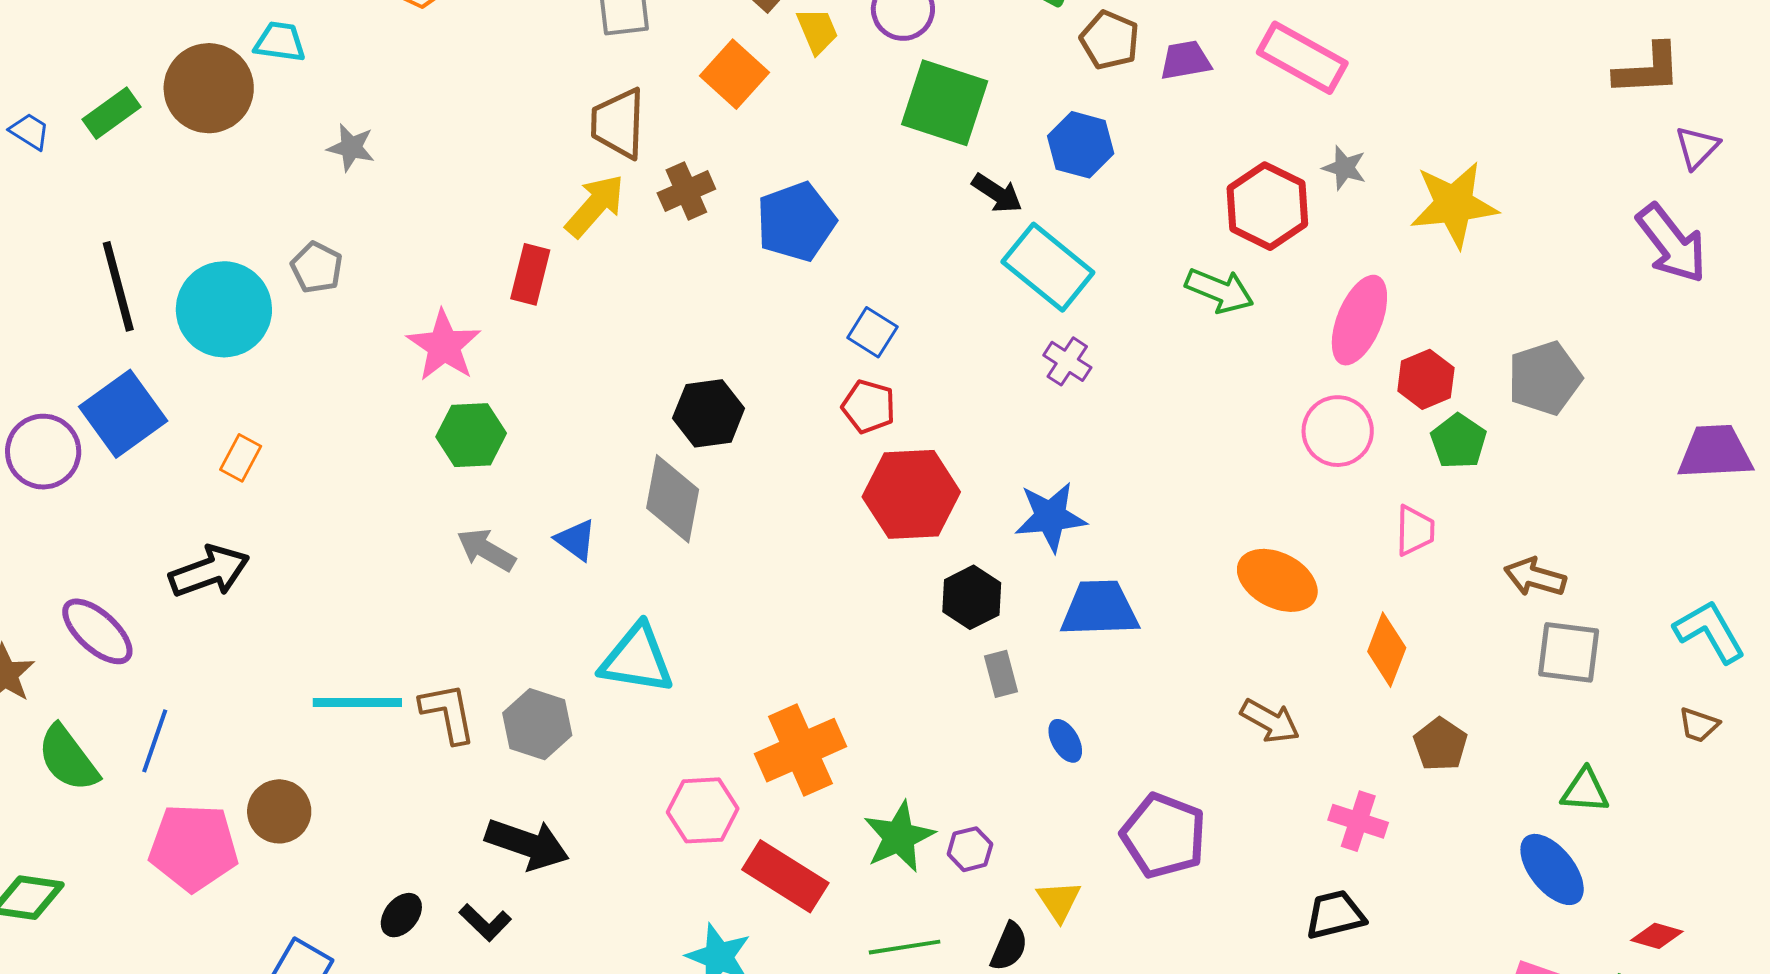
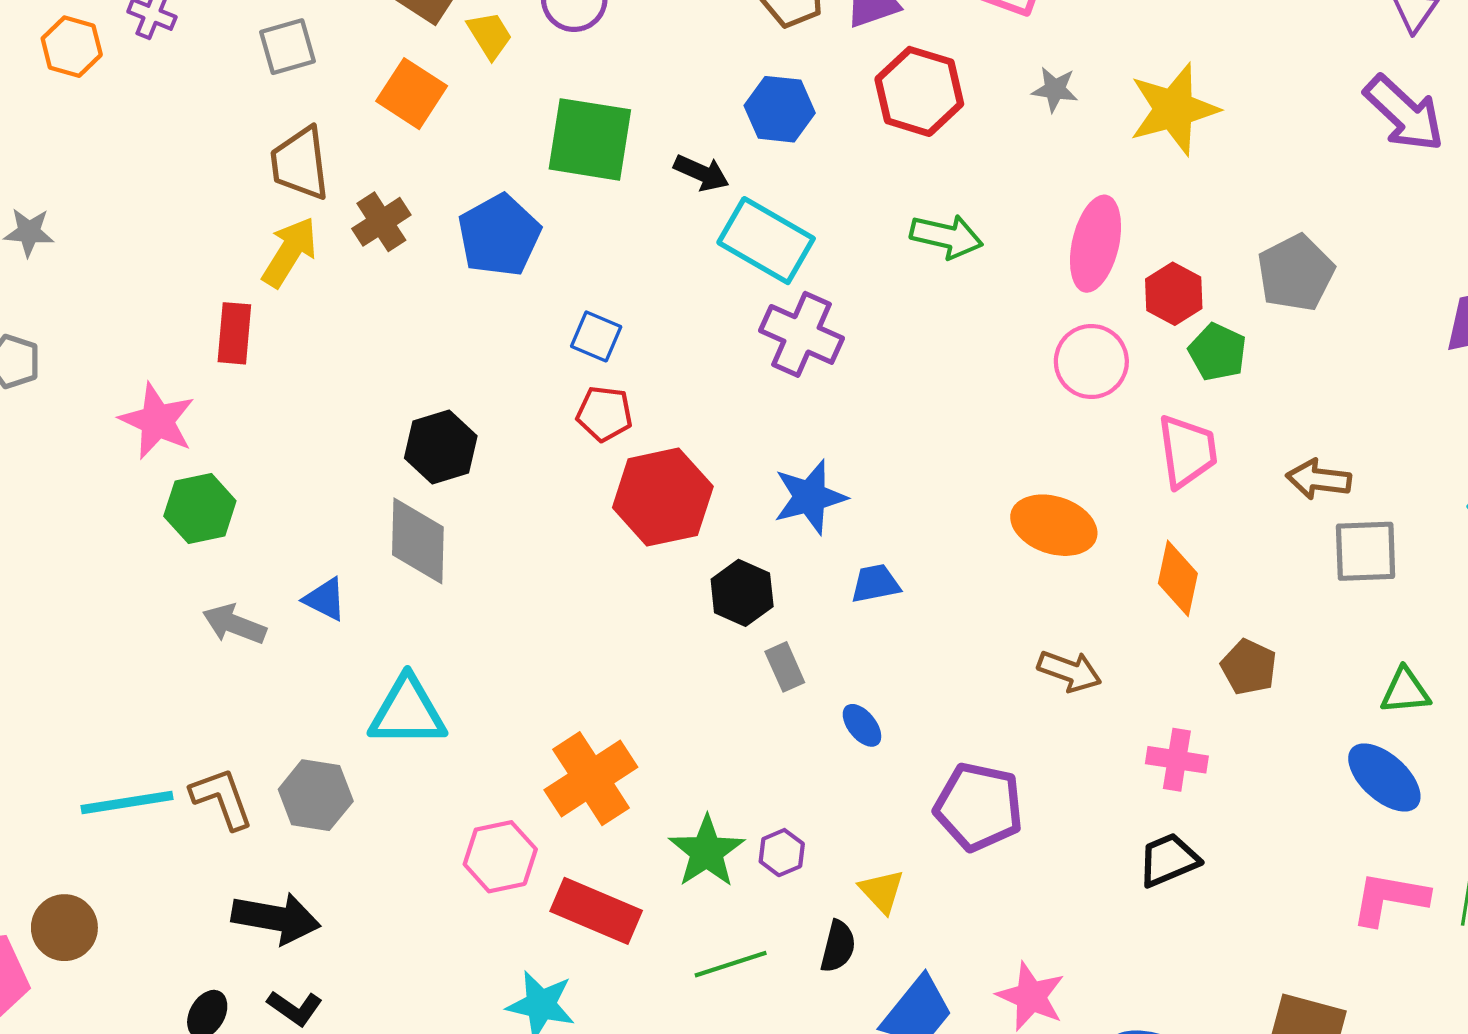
green square: (945, 103) -> (590, 139), moved
red hexagon: (1267, 206) -> (919, 91), moved
purple cross: (1067, 361) -> (802, 334), size x1.6
pink trapezoid: (1415, 531) -> (1187, 451), size x1.4
blue trapezoid: (1100, 609) -> (876, 584), size x0.6
black arrow: (527, 844) -> (276, 918), moved

